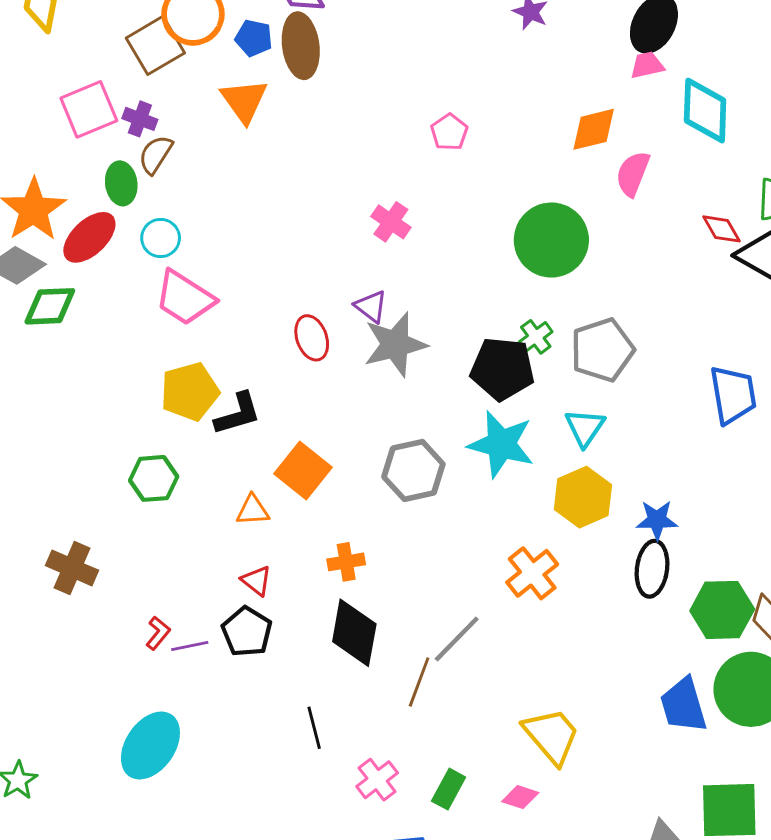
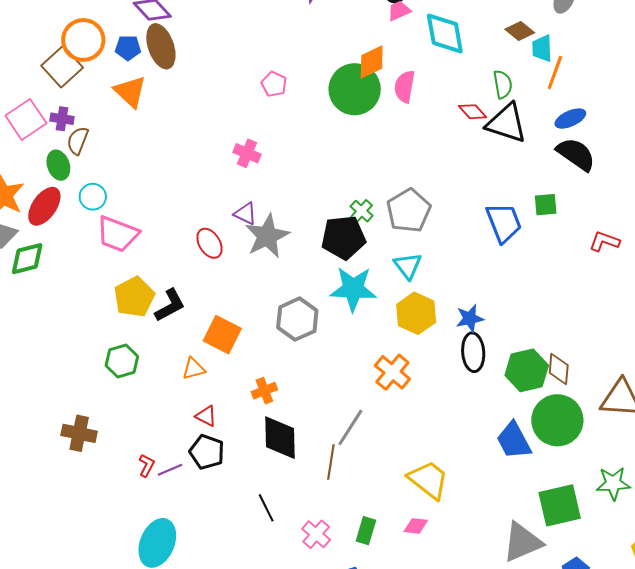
green circle: (551, 240) -> (355, 89), moved

